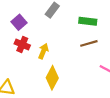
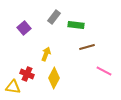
green rectangle: (88, 21) -> (76, 25), moved
red cross: (22, 45) -> (27, 74), moved

